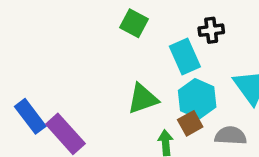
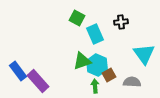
cyan rectangle: (185, 57) -> (95, 34), moved
cyan hexagon: (197, 99) -> (97, 65), moved

